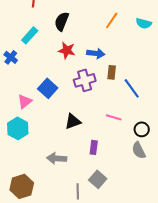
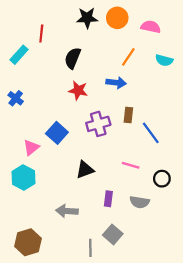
cyan rectangle: (30, 35) -> (19, 55), moved
blue arrow: (96, 53) -> (116, 83), moved
gray semicircle: (139, 150) -> (140, 202), moved, turned -54

